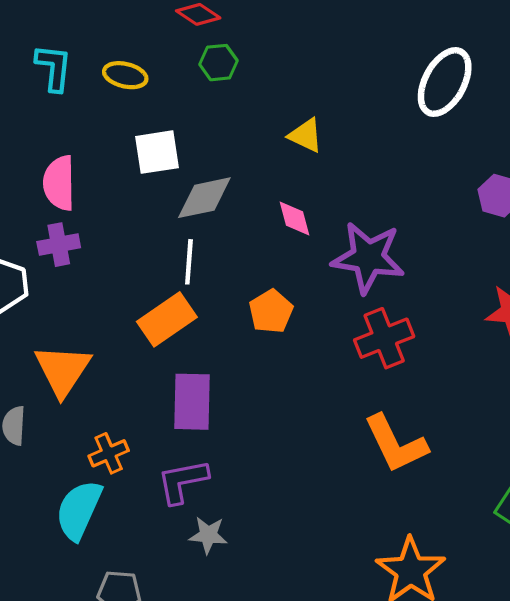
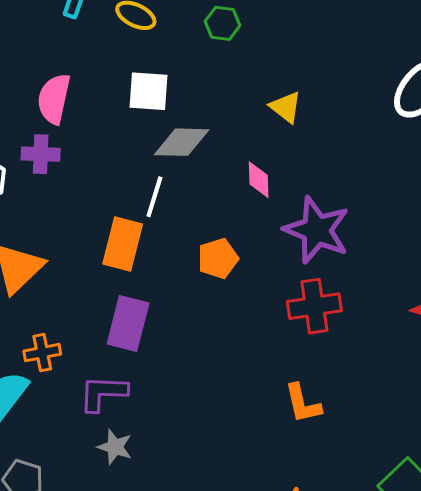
orange rectangle: (167, 319) -> (123, 244), turned -54
orange L-shape: (396, 444) -> (303, 404), size x0.7

